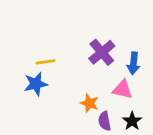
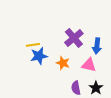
blue star: (36, 84) -> (39, 56), moved
orange star: (89, 103) -> (63, 63), moved

